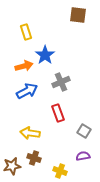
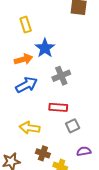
red rectangle: (58, 113) -> (58, 107), turned -66
gray square: (84, 131) -> (73, 126), moved, turned 32
brown cross: (34, 158) -> (43, 153), moved

